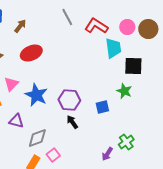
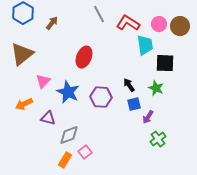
red ellipse: (31, 53) -> (84, 57), moved, turned -45
black arrow: (72, 122) -> (129, 85), moved
purple arrow: (107, 154) -> (148, 117), moved

